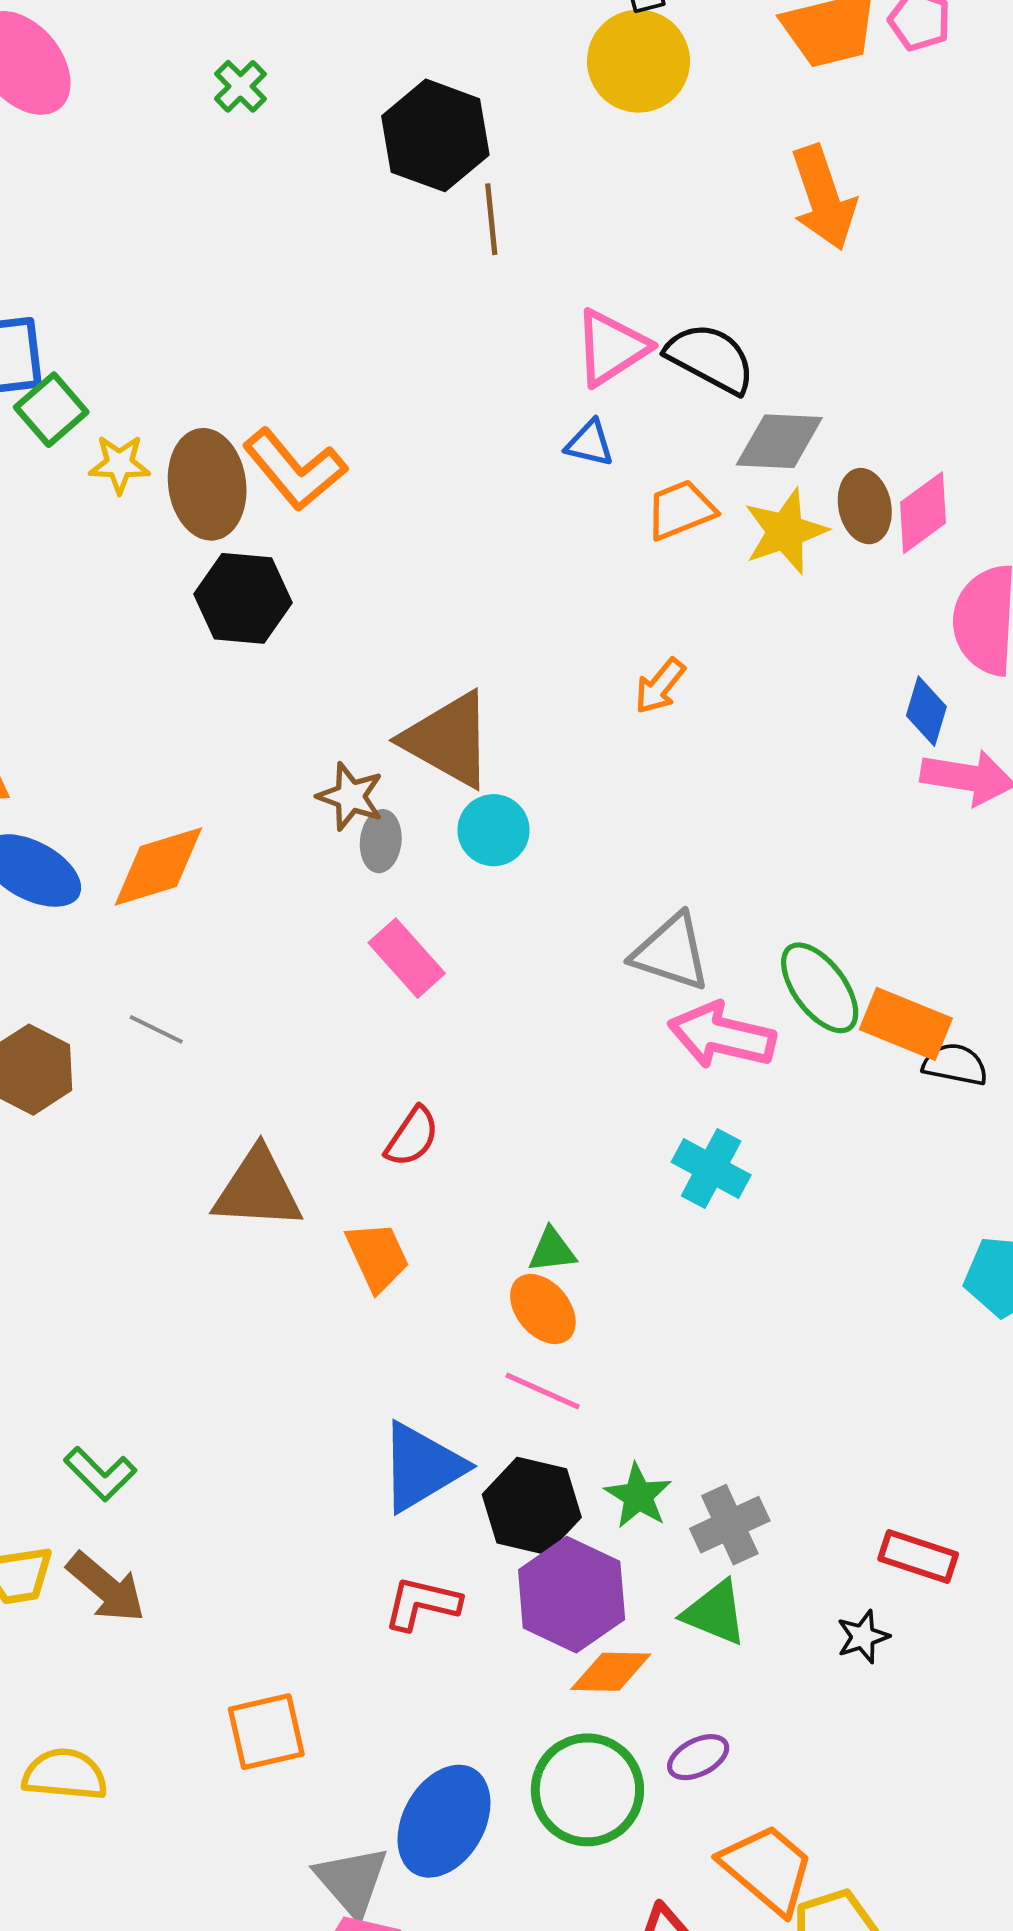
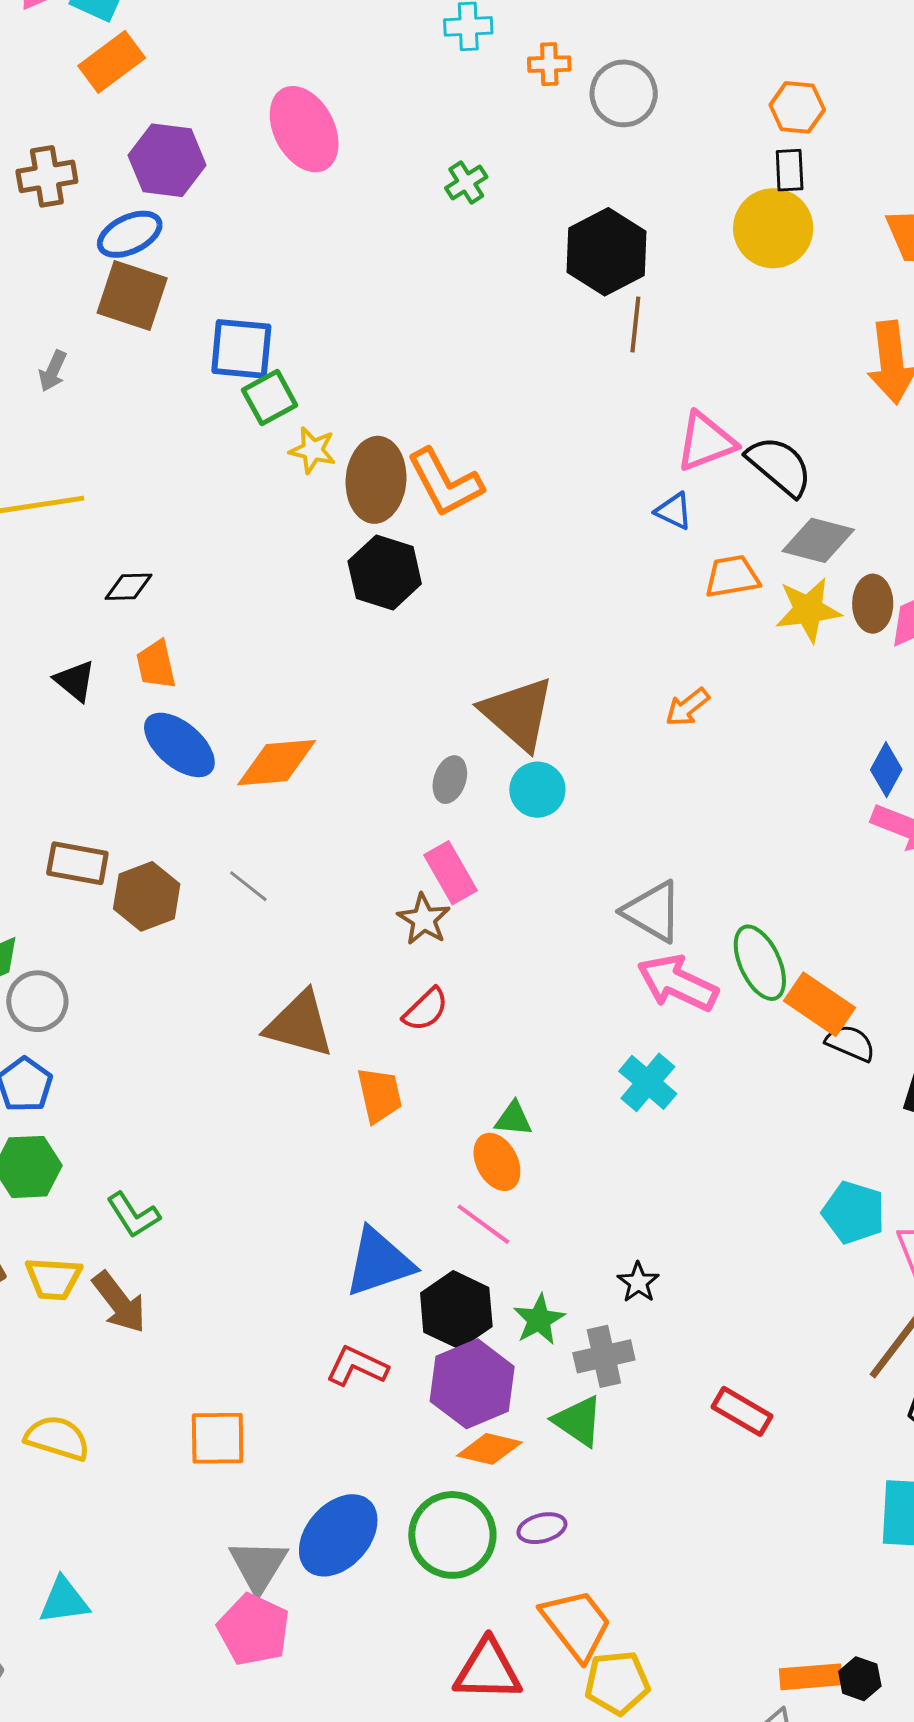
brown star: (350, 796) -> (424, 919), moved
black star: (863, 1637) -> (638, 1282), moved, turned -30

